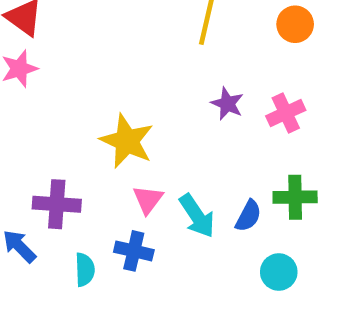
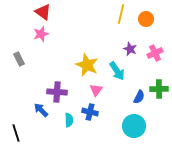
orange circle: (295, 24) -> (146, 19), moved
cyan arrow: (197, 216) -> (117, 71), moved
cyan circle: (279, 272) -> (134, 126), moved, size x1.5

